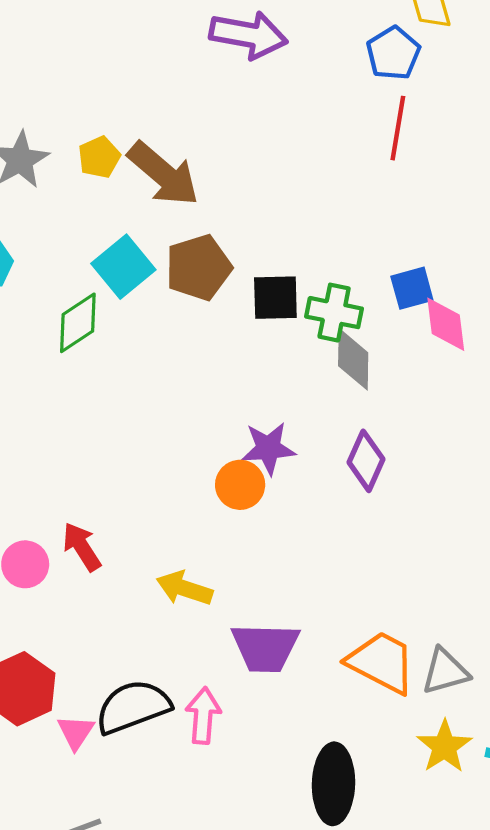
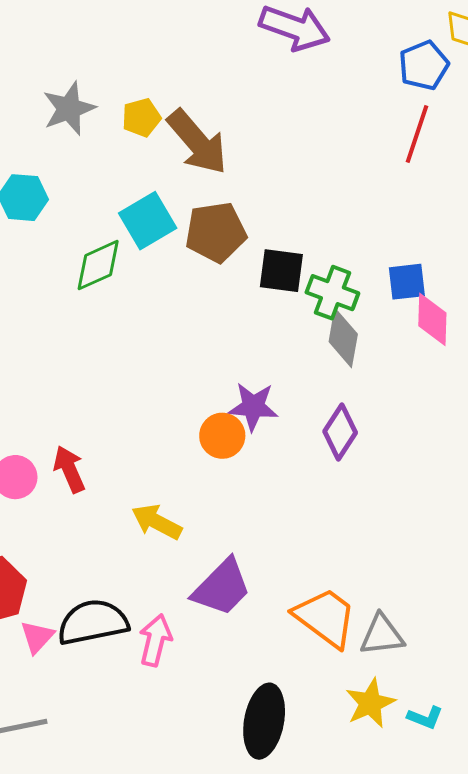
purple trapezoid: (265, 648) -> (222, 587), turned -56

